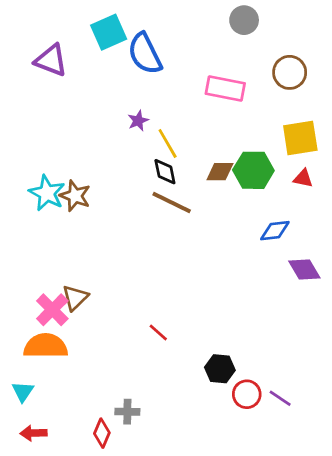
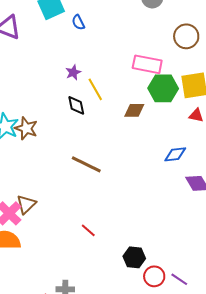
blue semicircle: (145, 54) -> (78, 22), size x0.5
pink rectangle: (225, 88) -> (147, 64), moved
green hexagon: (253, 170) -> (163, 88), moved
black diamond: (165, 172) -> (76, 105), moved
brown line: (172, 202) -> (86, 164), moved

